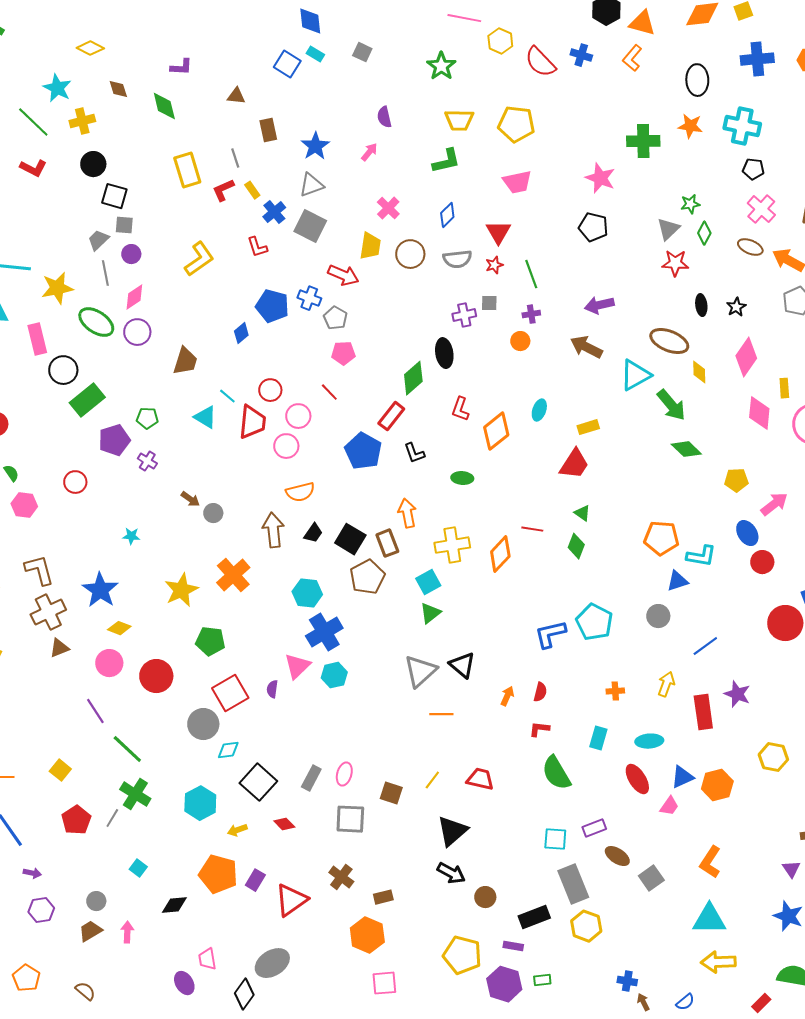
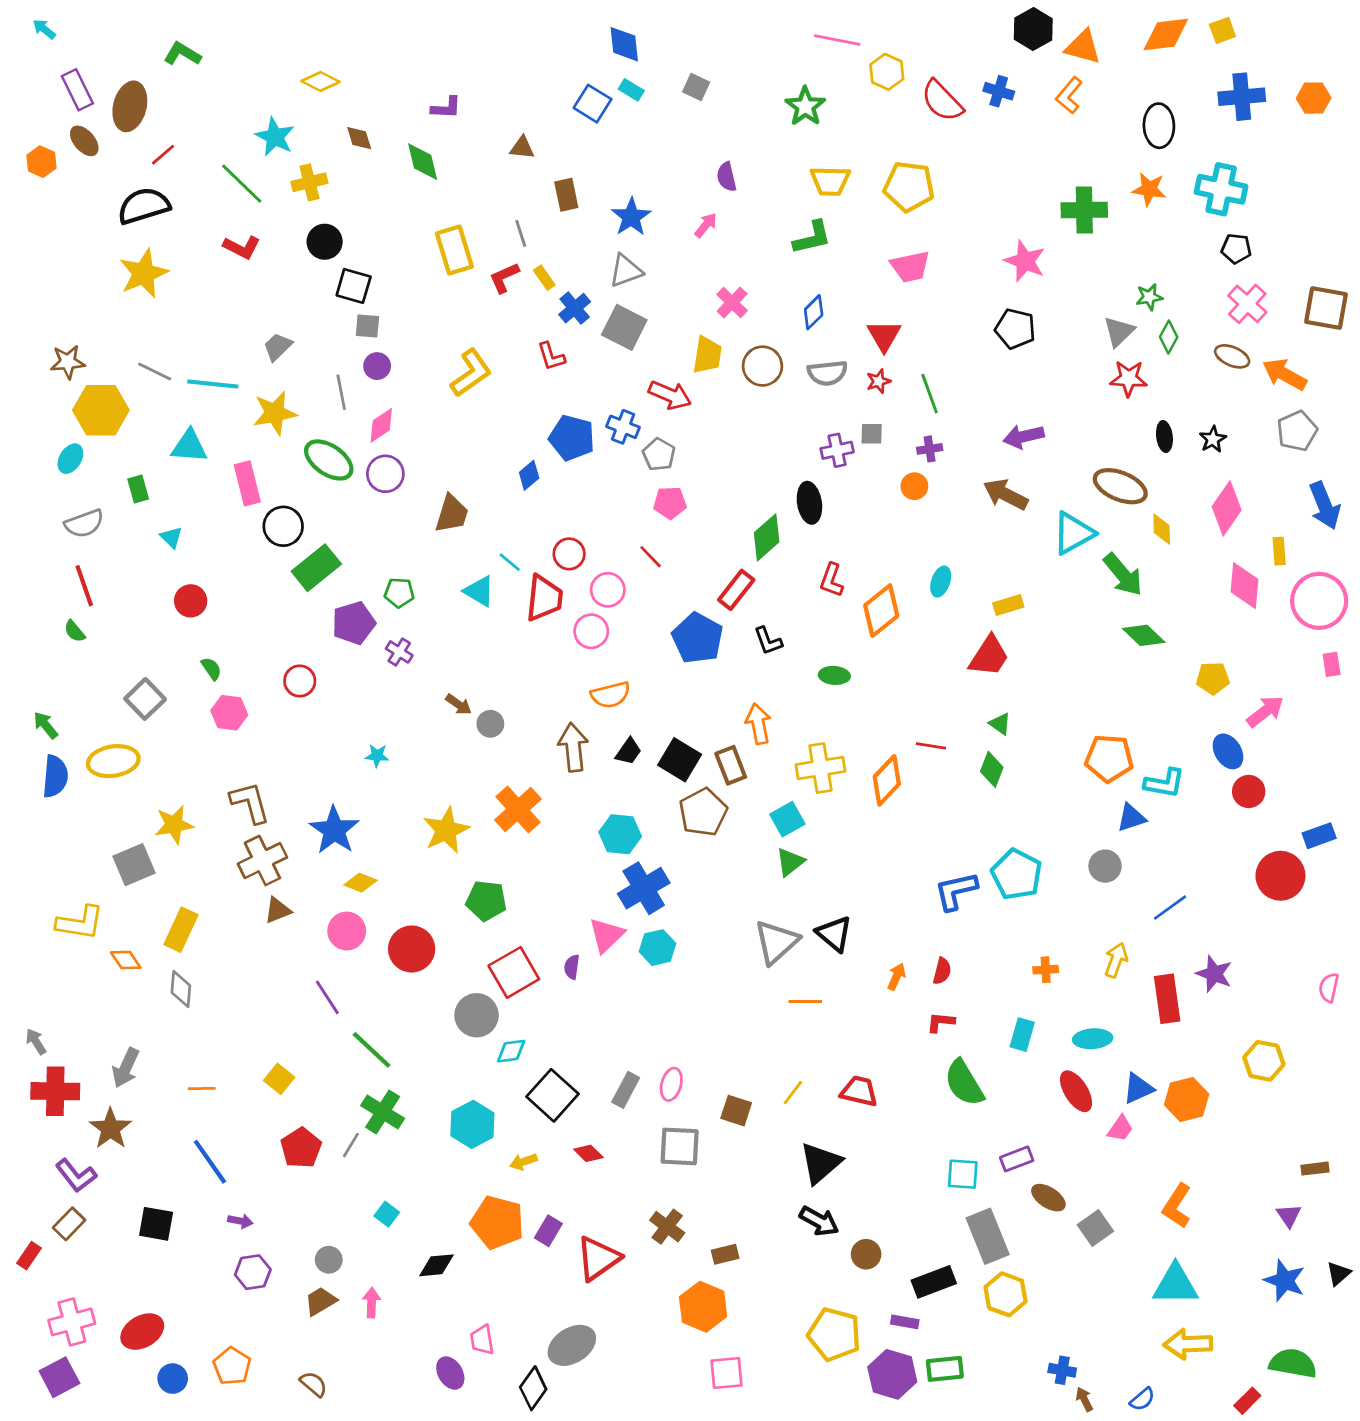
gray trapezoid: (98, 240) -> (278, 347), moved
green rectangle: (542, 980) -> (945, 1369), size x1.5

